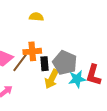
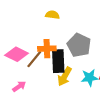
gray pentagon: (65, 63) -> (79, 45), moved
black rectangle: (44, 64) -> (58, 61), size x1.6

